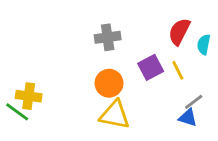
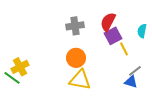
red semicircle: (179, 32) -> (108, 22), moved
purple square: (151, 67) -> (113, 36), moved
yellow cross: (29, 96) -> (20, 67), turned -36

